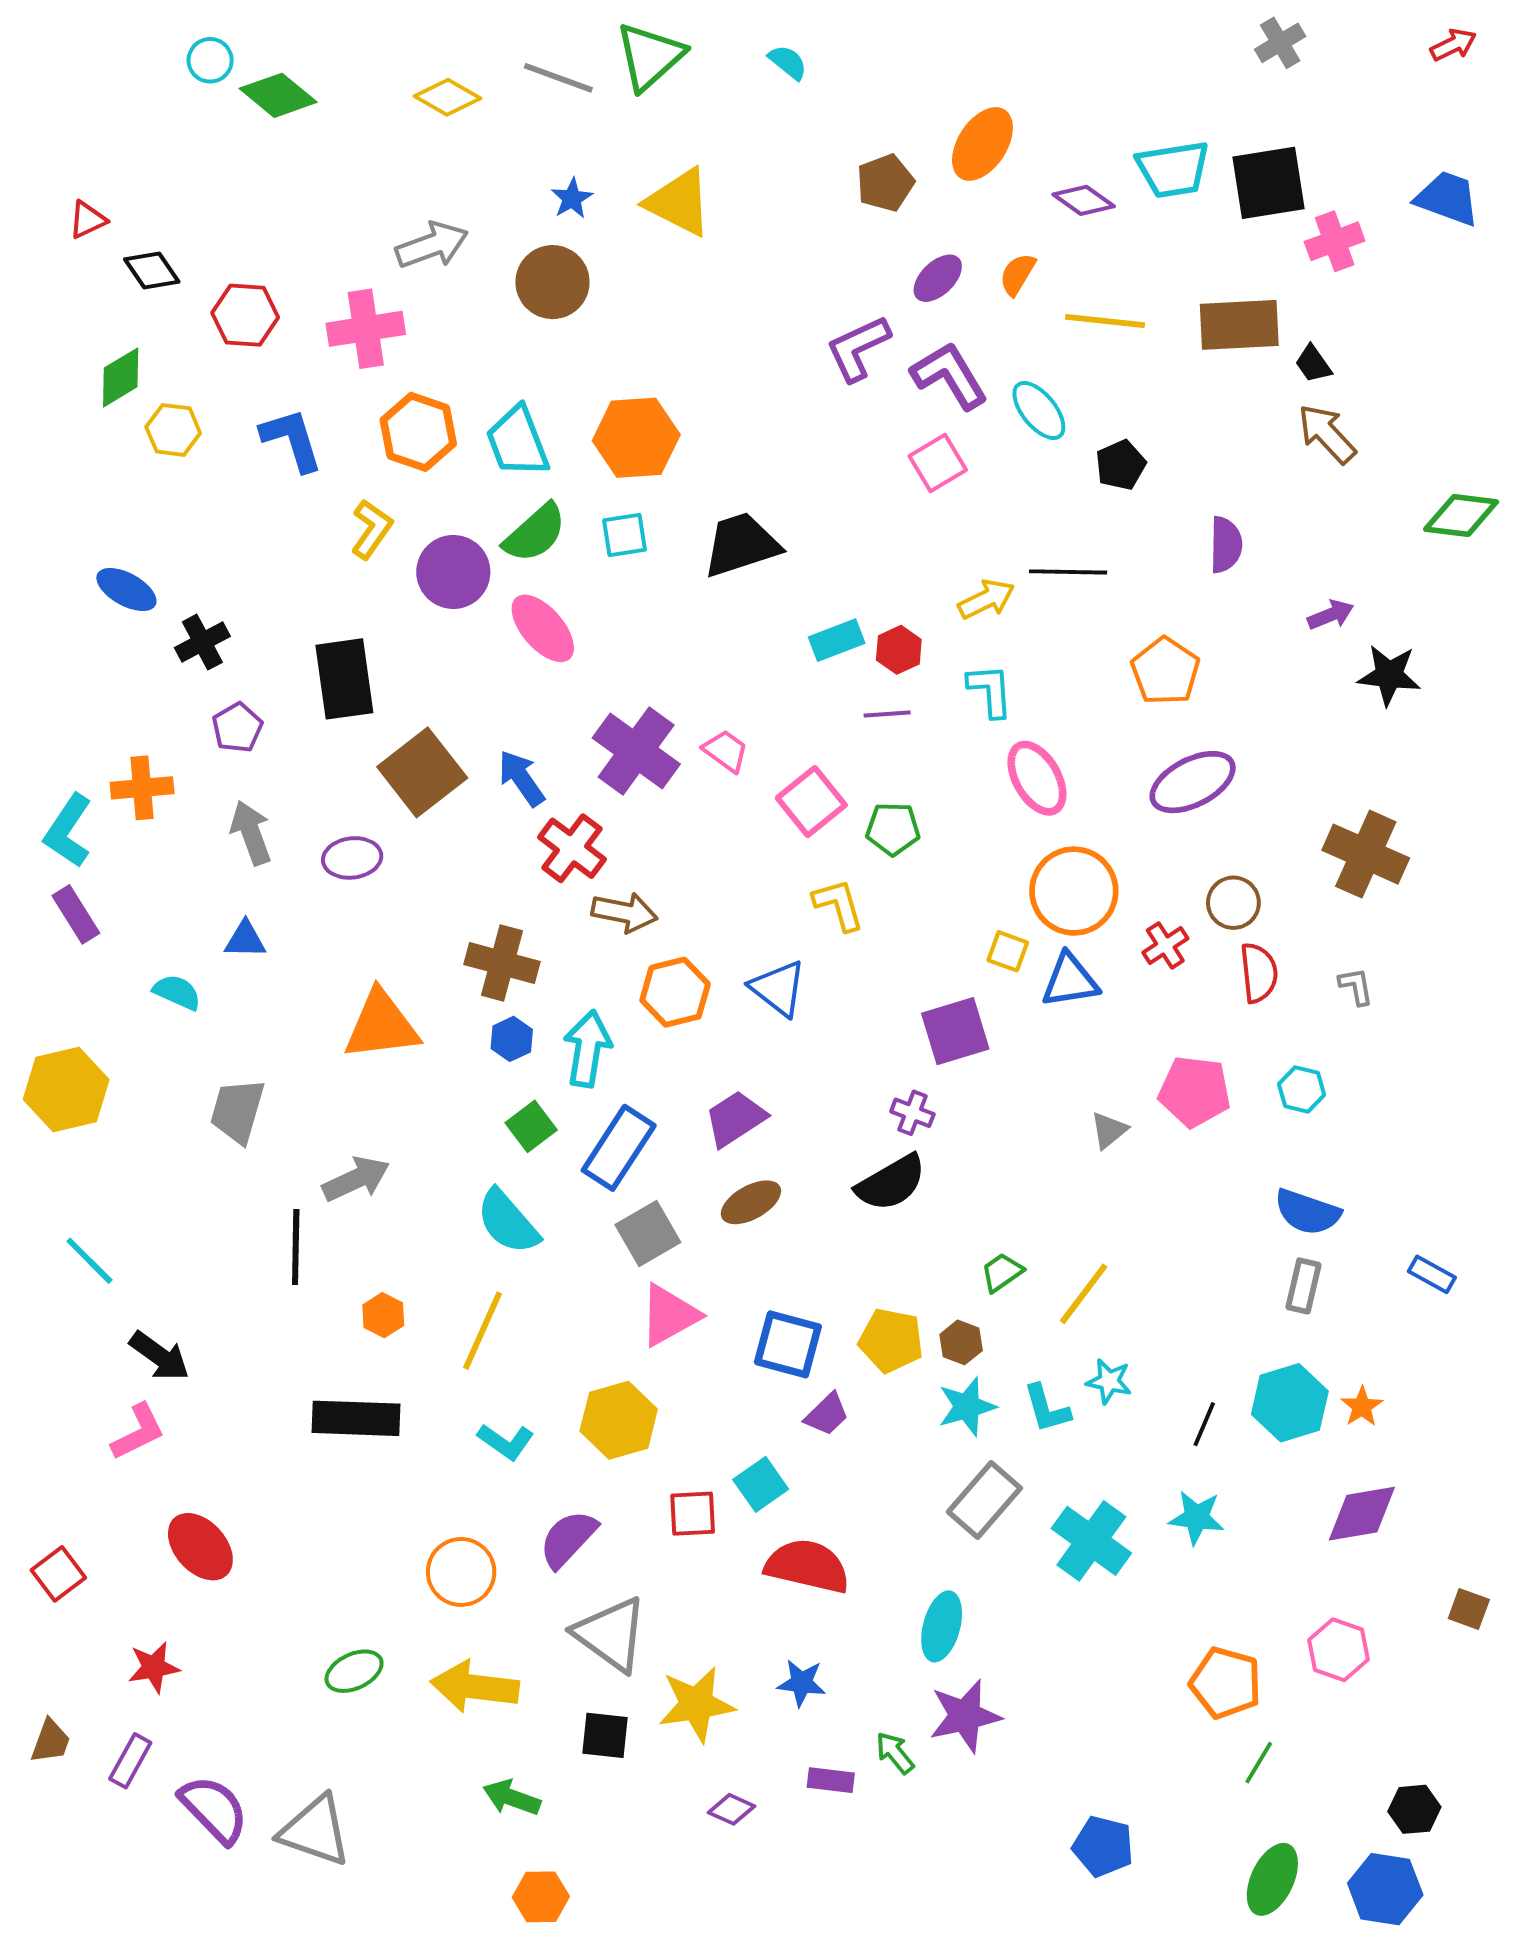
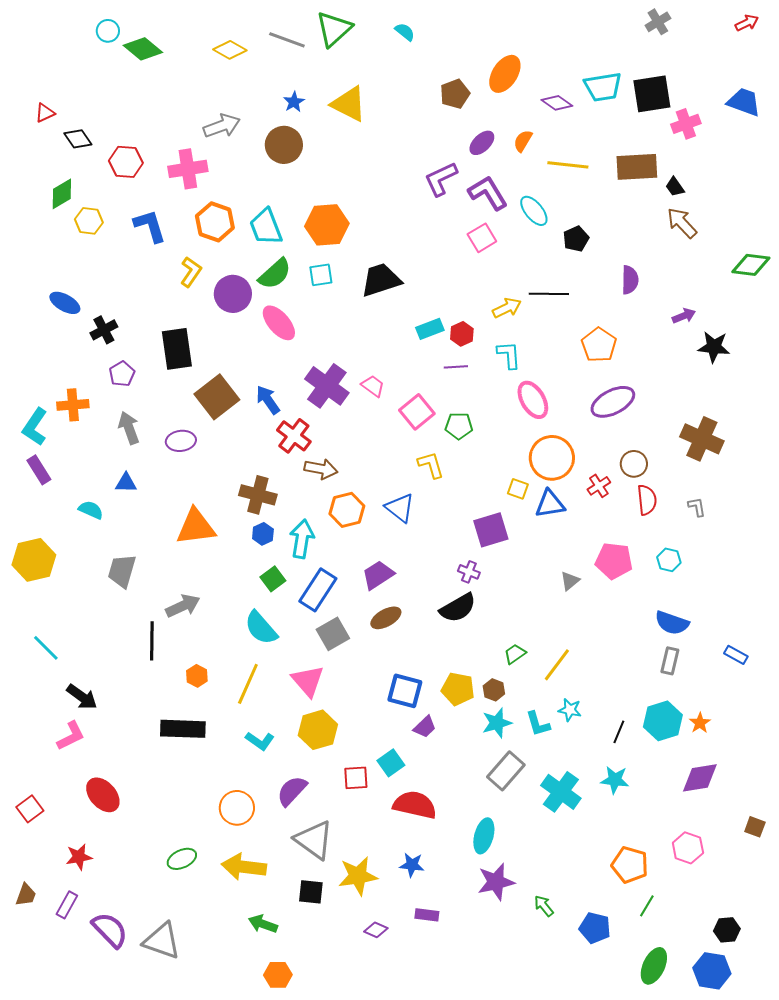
pink triangle: (669, 1315) -> (308, 681), moved, turned -42
green arrow: (895, 1753) -> (544, 906), moved
blue pentagon: (1103, 1846) -> (595, 928), moved

